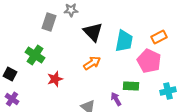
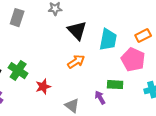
gray rectangle: (49, 22) -> (17, 18), moved
green cross: (35, 55) -> (18, 71), moved
red star: (55, 79) -> (43, 87), moved

